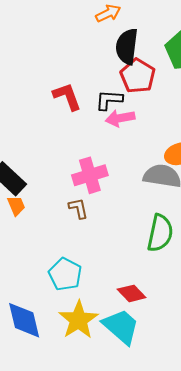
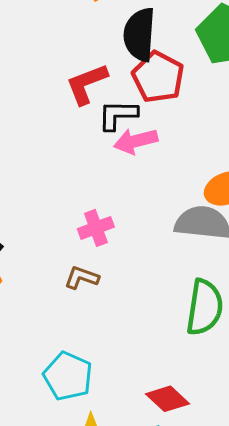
red L-shape: (67, 96) -> (87, 84), moved, turned -88
pink cross: (90, 175) -> (96, 228), size x0.7
brown L-shape: (78, 208) -> (82, 278), turned -55

